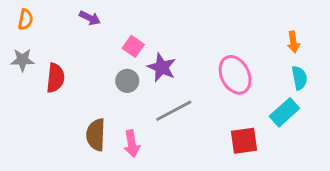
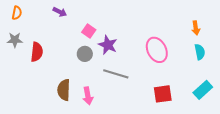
gray line: (174, 111) -> (116, 74), turned 45
cyan rectangle: (284, 112) -> (203, 90), moved

